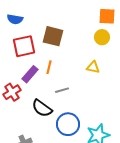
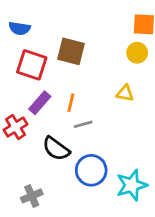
red square: (24, 46) -> (32, 65), turned 30
orange line: (49, 67) -> (71, 103), moved

